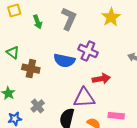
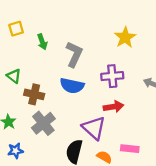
gray L-shape: (69, 19) -> (74, 54), moved
purple cross: (88, 51) -> (112, 76), moved, turned -30
purple triangle: (84, 98) -> (94, 128), turned 45
gray cross: (38, 106) -> (43, 123), moved, size x1.5

